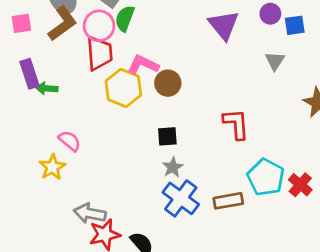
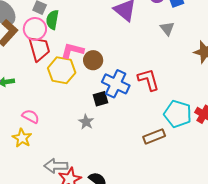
gray star: (173, 167) -> (86, 122), moved
blue cross: (181, 198) -> (116, 84), moved

